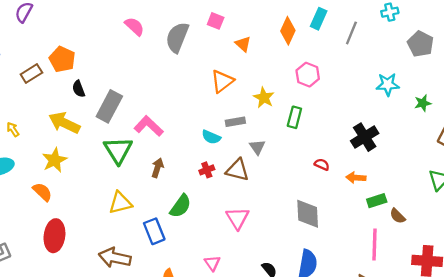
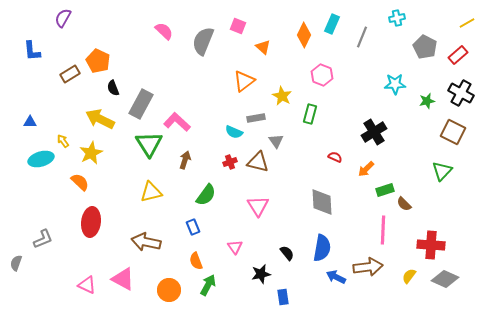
yellow arrow: (13, 129) -> (63, 141), moved
orange arrow: (356, 178) -> (366, 169), turned -48
blue rectangle: (154, 231) -> (193, 227), moved, size x0.7

